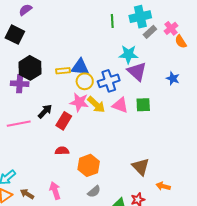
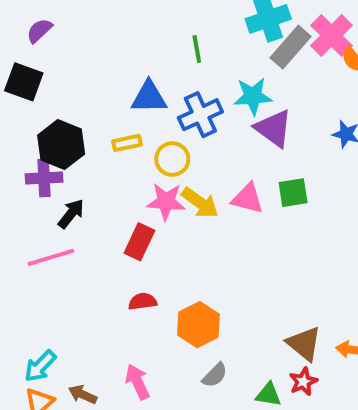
green line: (112, 21) -> (197, 49), moved
pink cross: (171, 28) -> (332, 36), size x1.5
gray rectangle: (150, 32) -> (291, 47), size x1.5
blue triangle: (80, 67) -> (149, 97), moved
blue cross: (109, 81) -> (200, 115), moved
black arrow: (45, 111) -> (71, 214), moved
brown triangle: (141, 167) -> (304, 344), moved

